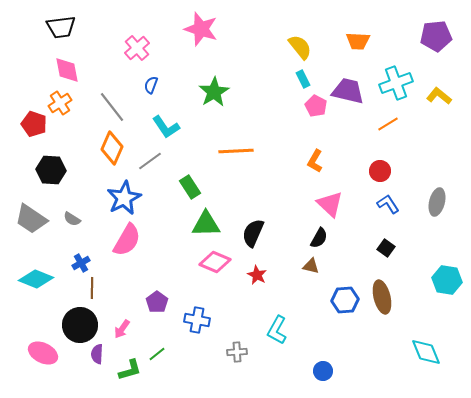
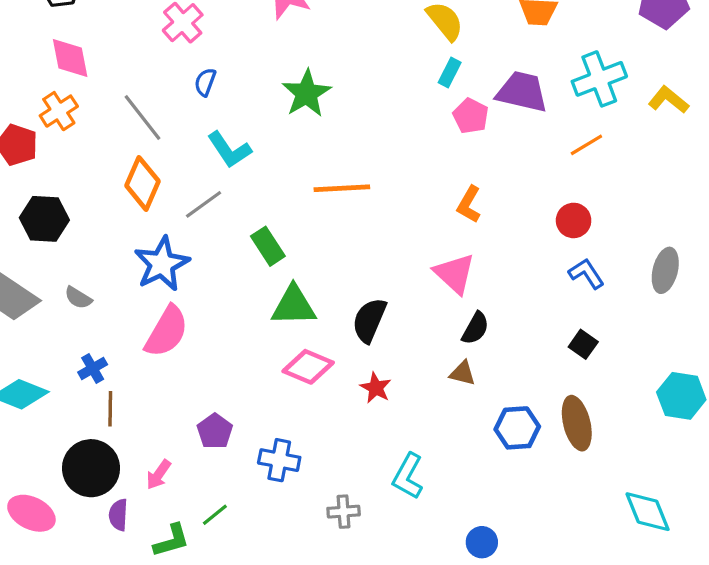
cyan rectangle: (303, 79) -> (450, 72), turned 54
pink triangle: (330, 204) -> (455, 274), moved

